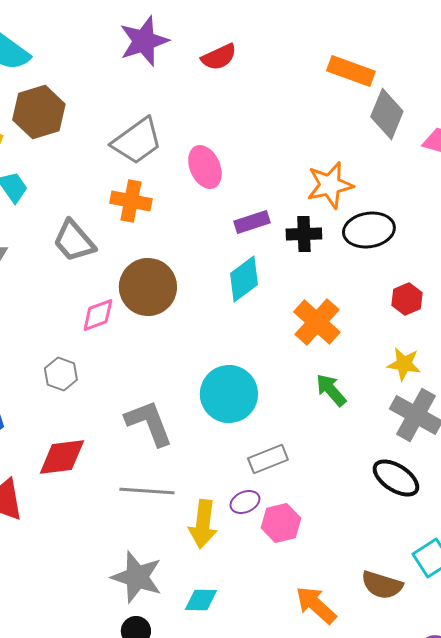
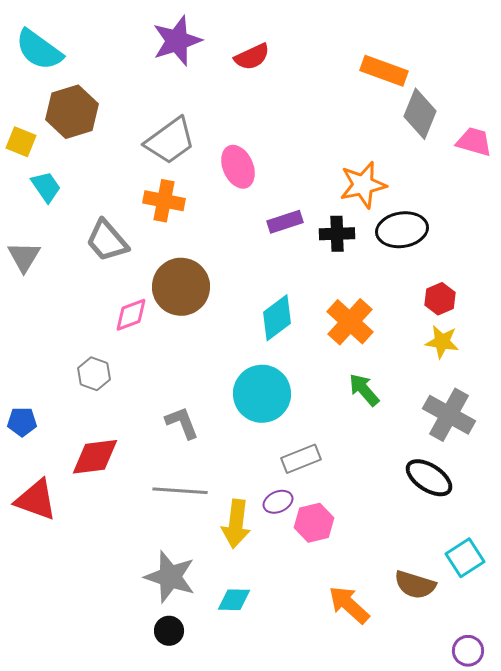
cyan diamond: (244, 279) -> (277, 318), moved
yellow star: (404, 364) -> (442, 342), moved
gray L-shape: (149, 423) -> (182, 423), size x0.7

